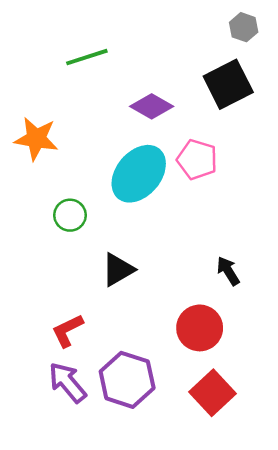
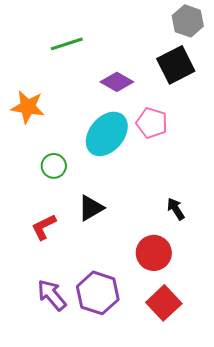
gray hexagon: (244, 27) -> (188, 21), size x1.4
red L-shape: (67, 331) -> (44, 227), moved

